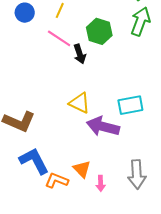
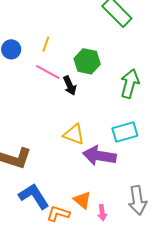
green arrow: (141, 21) -> (130, 84), moved

